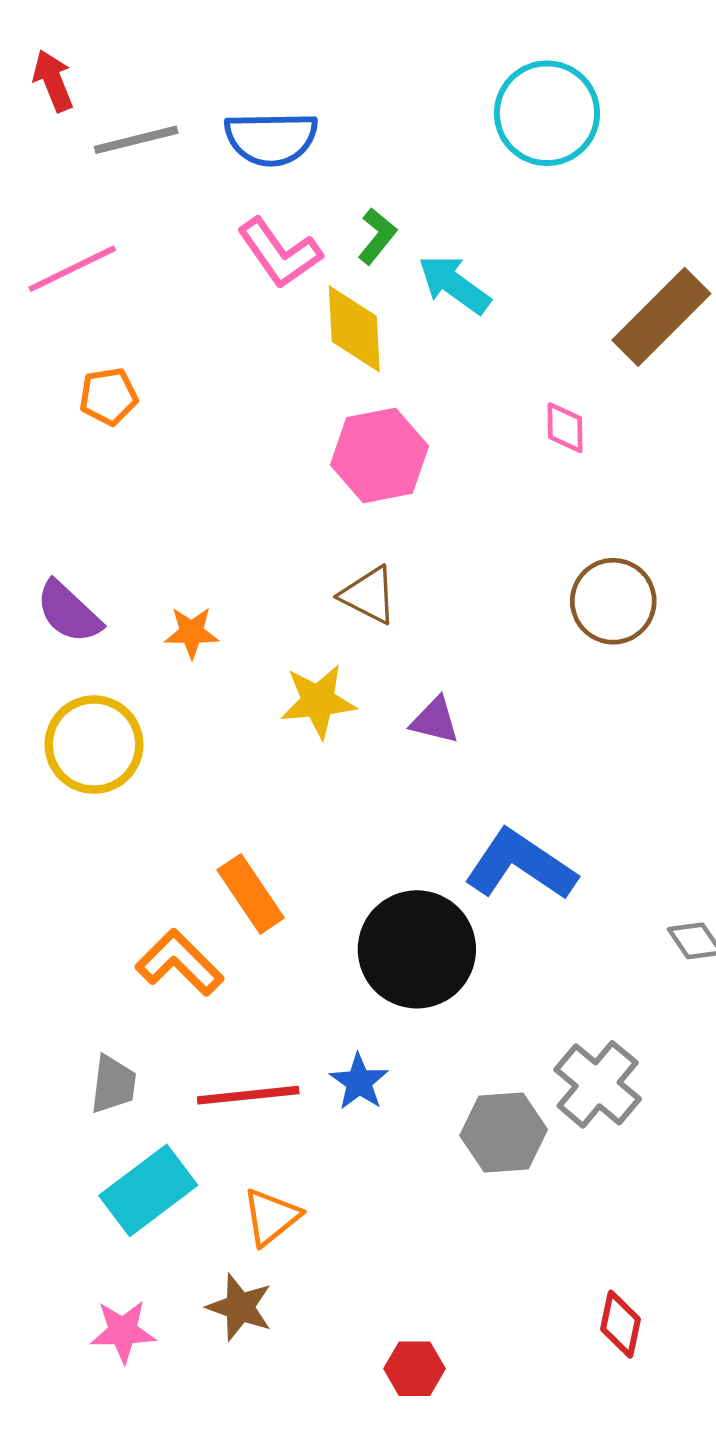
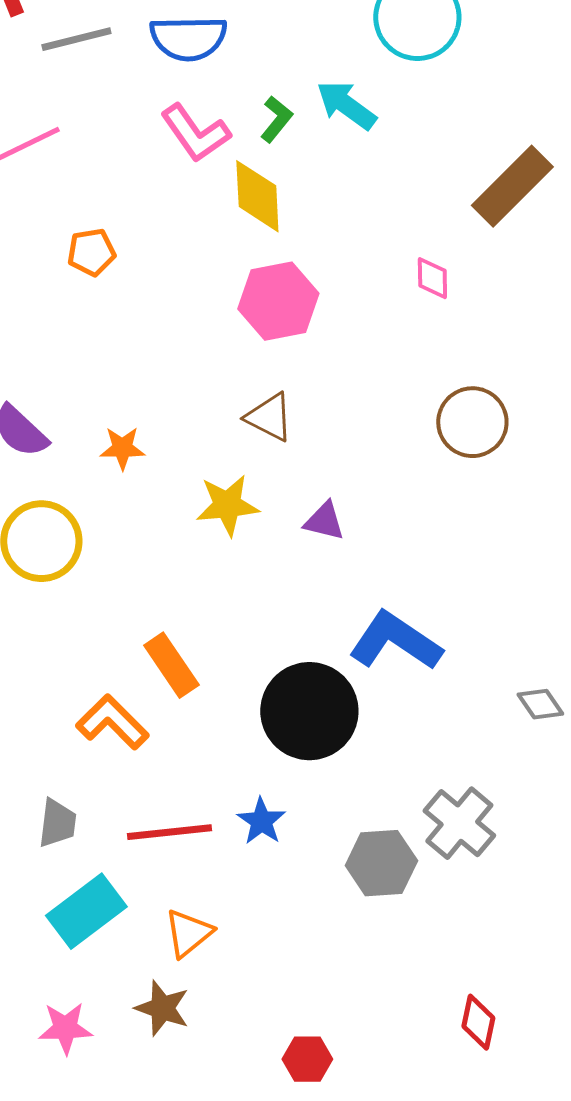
cyan arrow: (454, 284) -> (346, 105), moved
orange pentagon: (108, 396) -> (91, 252), moved

